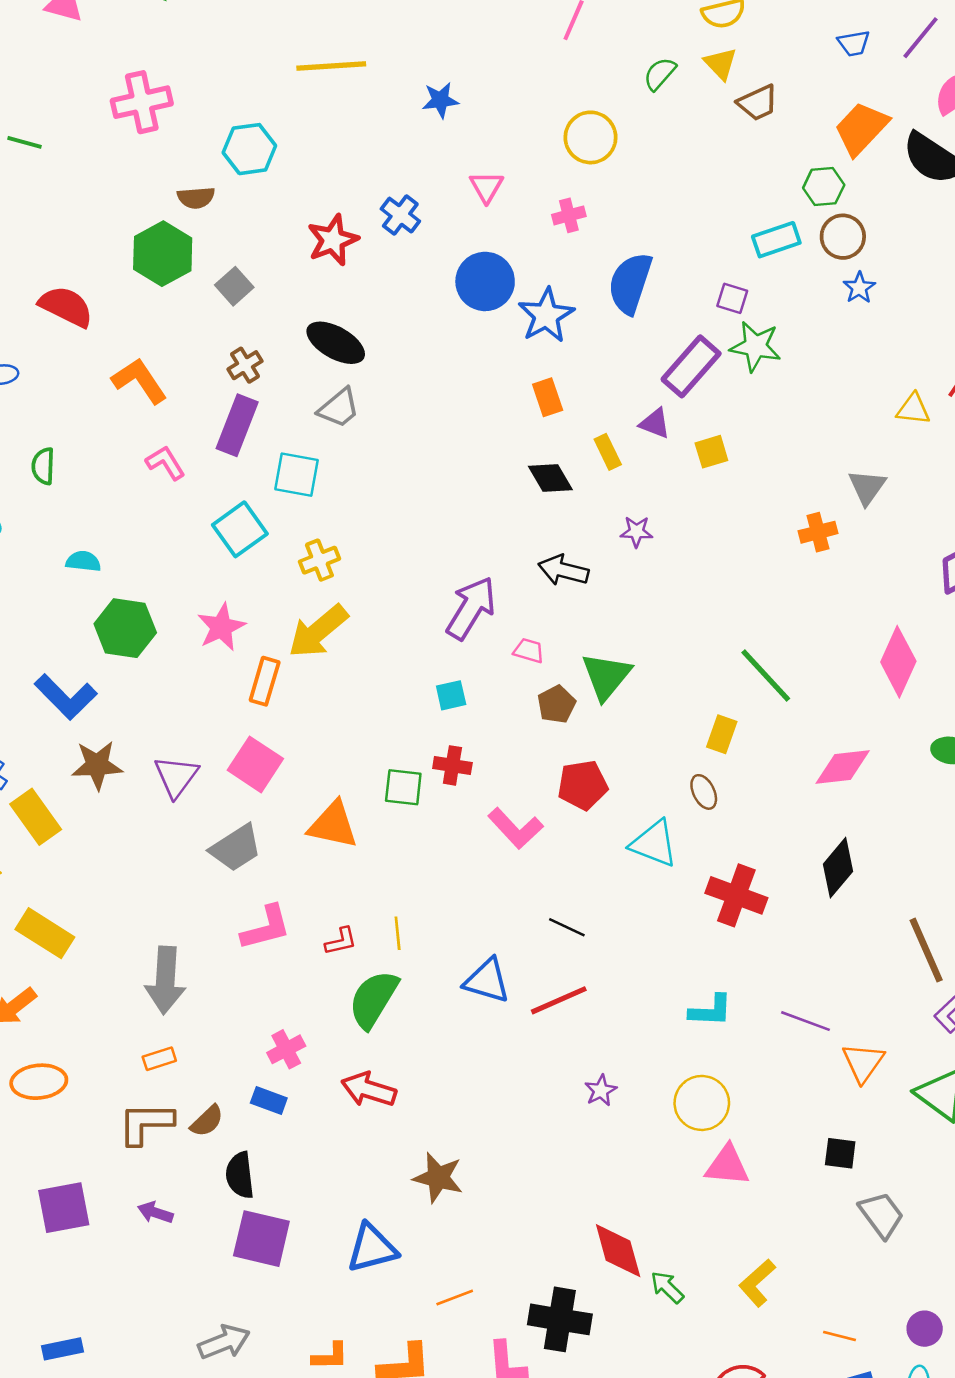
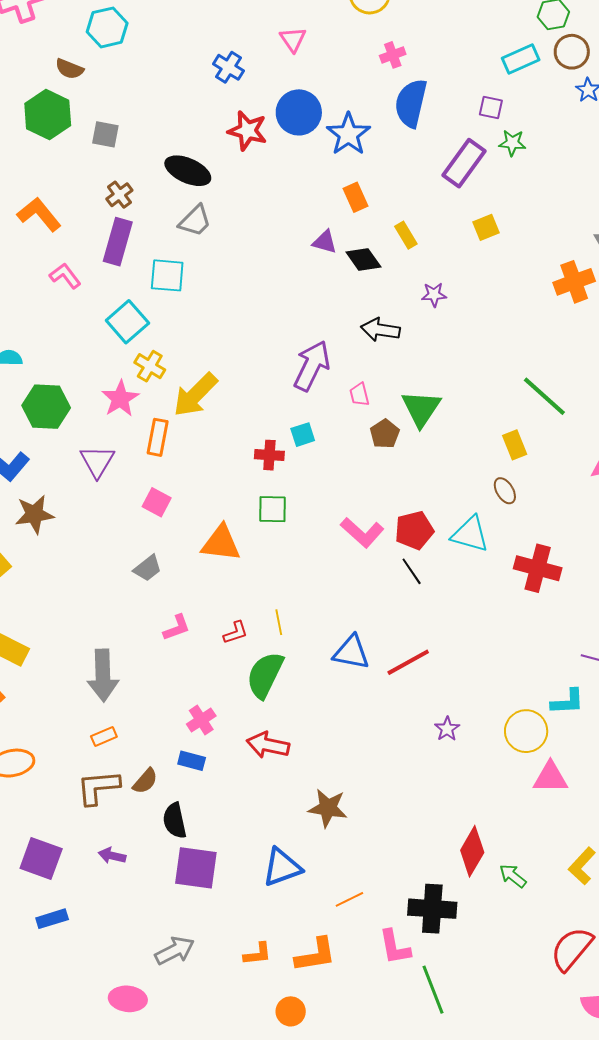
brown semicircle: (196, 198) -> (69, 69), turned 32
pink cross: (569, 215) -> (393, 55), moved
red star: (333, 240) -> (247, 131), moved, turned -30
gray square: (234, 286) -> (105, 134), turned -32
green star: (755, 346) -> (512, 143), size x0.7
purple triangle: (655, 423) -> (325, 242), moved
orange cross: (818, 532) -> (574, 282), size x1.4
yellow cross: (319, 560) -> (150, 366), moved, turned -32
pink trapezoid: (529, 651) -> (359, 394), turned -115
yellow rectangle: (722, 734) -> (515, 445), turned -36
pink square: (255, 764) -> (157, 502), size x0.7
red cross: (452, 765) -> (269, 455), moved
purple triangle: (176, 776) -> (97, 461), moved
red pentagon: (583, 785) -> (414, 530), moved
gray trapezoid: (236, 848) -> (148, 568), size x0.7
black line: (567, 927) -> (412, 571), moved, turned 36
pink L-shape: (266, 928) -> (177, 628), size x0.7
cyan L-shape: (711, 1011) -> (568, 702), moved
purple square: (64, 1208) -> (41, 858), turned 36
red diamond: (618, 1251) -> (472, 851), turned 51
blue rectangle: (62, 1349) -> (52, 919), moved

